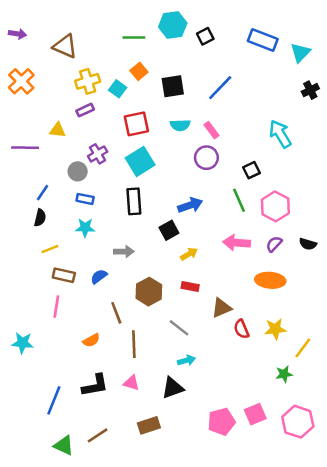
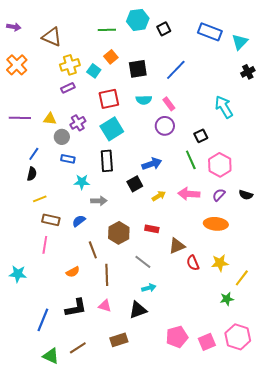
yellow triangle: (58, 130) -> (50, 119), moved
cyan star: (85, 228) -> (82, 182), moved
yellow arrow: (189, 254) -> (159, 196), moved
pink square: (255, 414) -> (207, 342), moved

